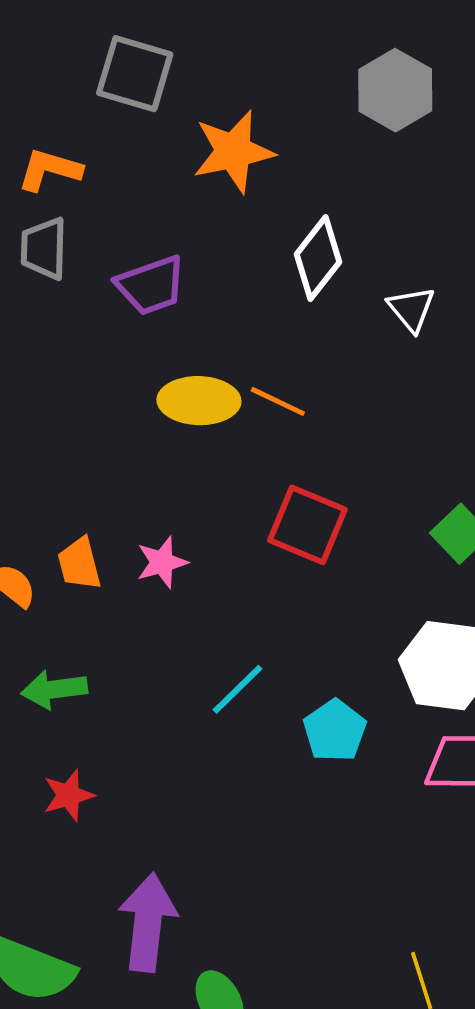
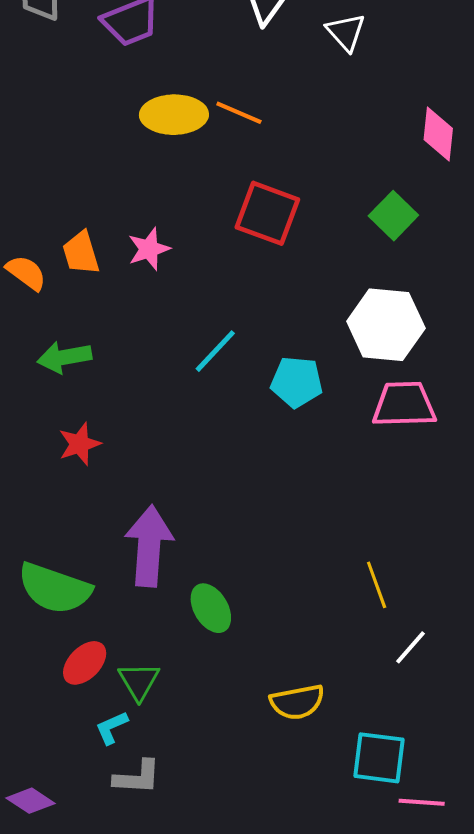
cyan pentagon: (335, 731) -> (297, 382), turned -30

